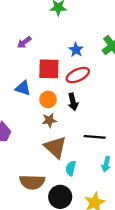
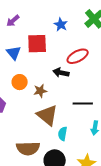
red ellipse: (78, 75) -> (78, 56), moved
blue triangle: (23, 88) -> (14, 53), moved, turned 35
orange circle: (48, 99) -> (20, 82), moved
black arrow: (73, 102) -> (61, 73), turned 119

